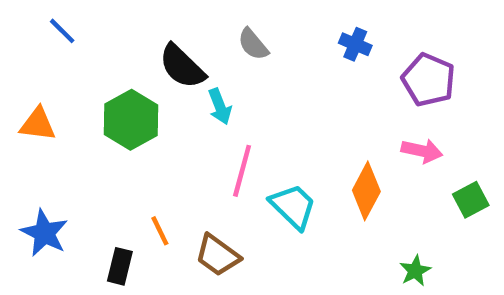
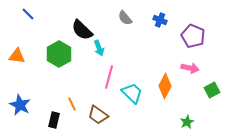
gray semicircle: (253, 44) -> (125, 18), moved

